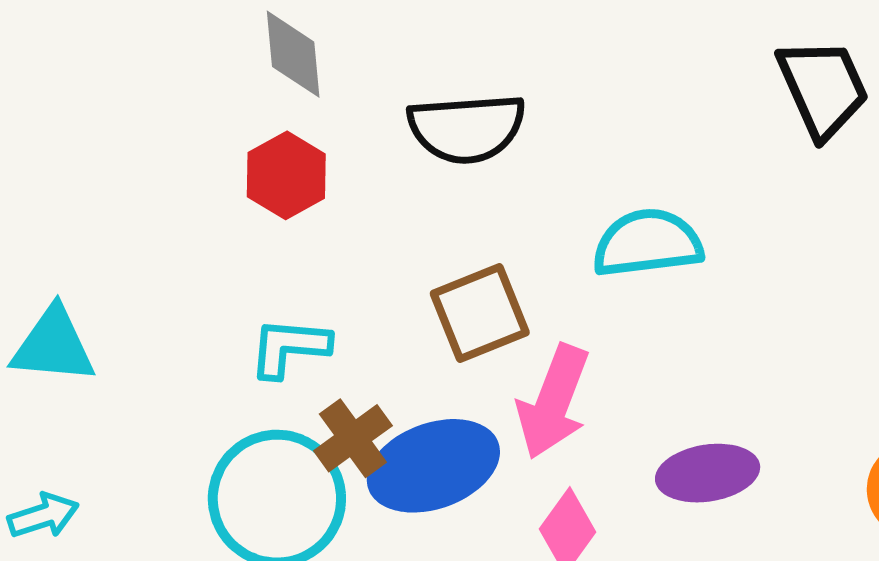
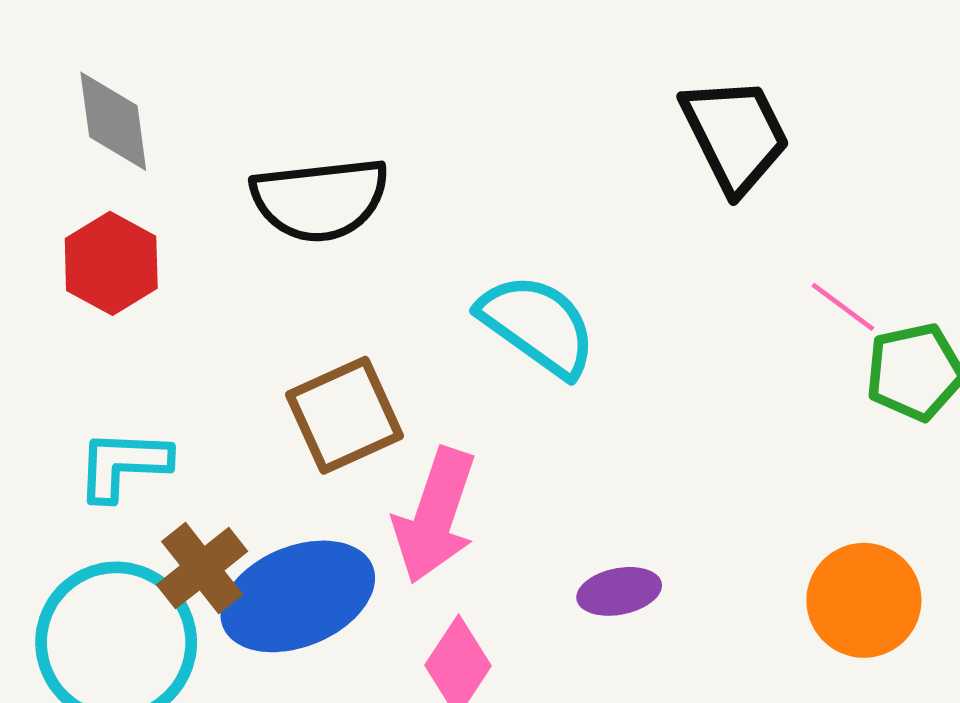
cyan semicircle: (648, 243) -> (538, 325), turned 45
purple ellipse: (708, 473) -> (619, 591), size x0.7

